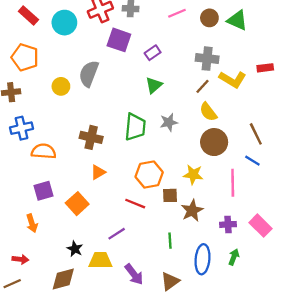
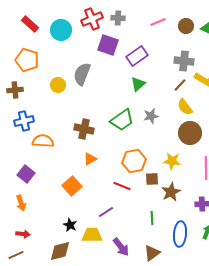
purple rectangle: (153, 53) -> (137, 56), size x1.5
green trapezoid: (135, 127) -> (122, 120), turned 50
purple square: (44, 191) -> (26, 174), moved, turned -36
orange arrow: (32, 223) -> (21, 203), moved

